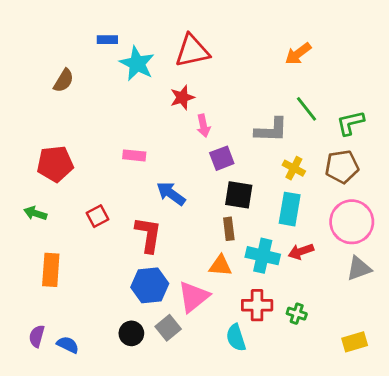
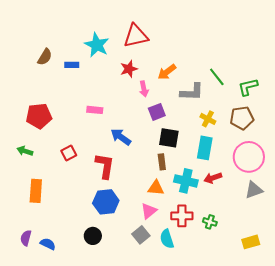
blue rectangle: (107, 40) -> (72, 65), moved
orange arrow: (298, 54) -> (167, 72), moved
pink triangle: (194, 297) -> (149, 211), moved, size x0.7
gray square: (168, 328) -> (141, 235), moved

